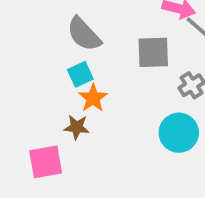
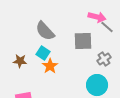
cyan square: (80, 74) -> (43, 53), turned -32
brown star: (77, 127) -> (20, 61), moved

